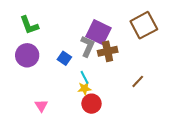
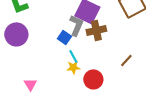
blue square: (64, 58) -> (64, 37), moved
red circle: (92, 104) -> (93, 79), moved

